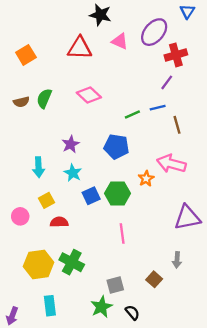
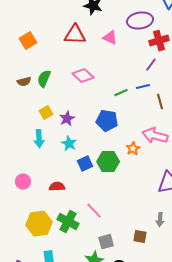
purple ellipse: (154, 32) -> (140, 21), turned 40
pink triangle: (120, 41) -> (110, 38), moved
yellow square: (47, 200) -> (46, 113), moved
pink line: (122, 234) -> (94, 211), moved, turned -36
brown square: (154, 279) -> (140, 237), turned -32

